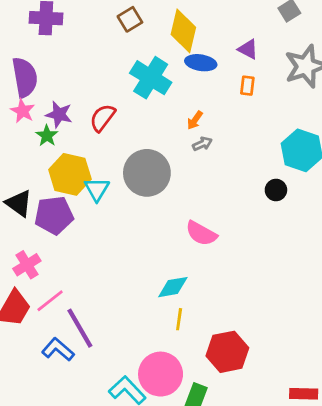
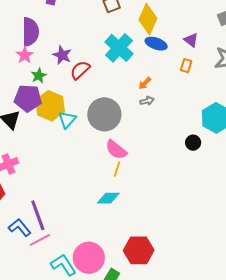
purple star: (59, 114) -> (62, 55), moved
purple pentagon: (54, 215) -> (28, 98), moved
pink semicircle: (201, 233) -> (116, 150), moved
pink line: (50, 301) -> (40, 240), moved
yellow line: (179, 319) -> (117, 169), moved

